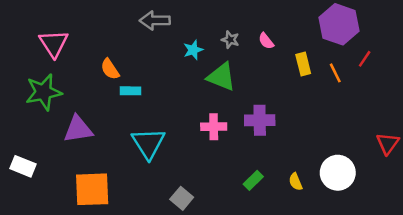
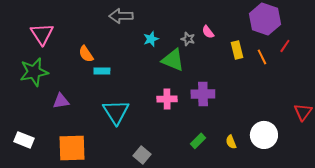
gray star: (230, 40) -> (188, 39), moved
purple triangle: (78, 129) -> (61, 101), size x0.7
white rectangle: (23, 166) -> (24, 140), moved

